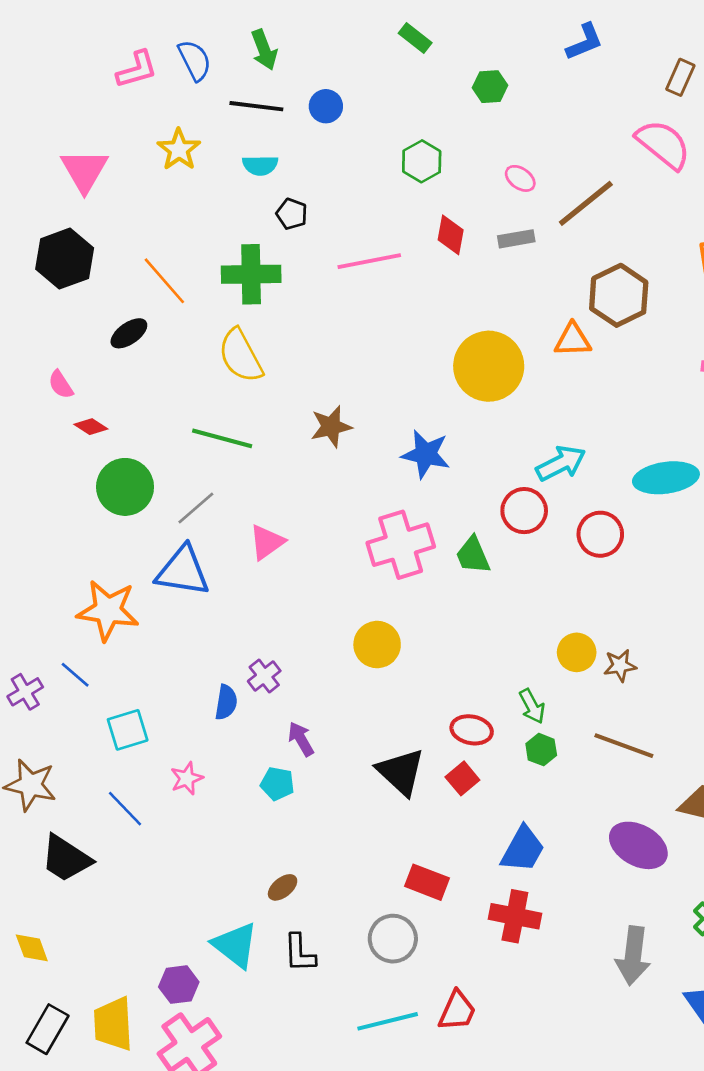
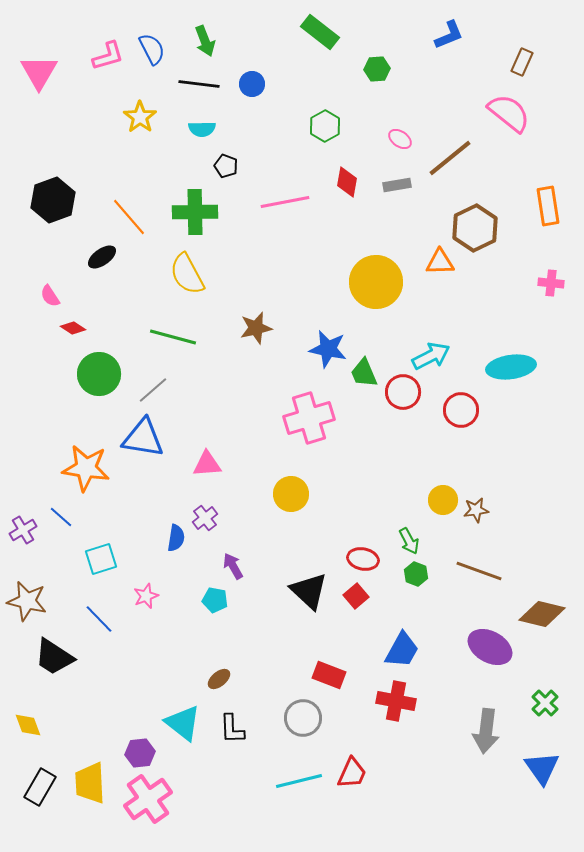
green rectangle: (415, 38) -> (320, 32), size x1.5
pink triangle: (84, 171) -> (39, 72), moved
pink triangle: (267, 542) -> (207, 464), moved, turned 32
green trapezoid: (473, 555) -> (364, 373), moved

